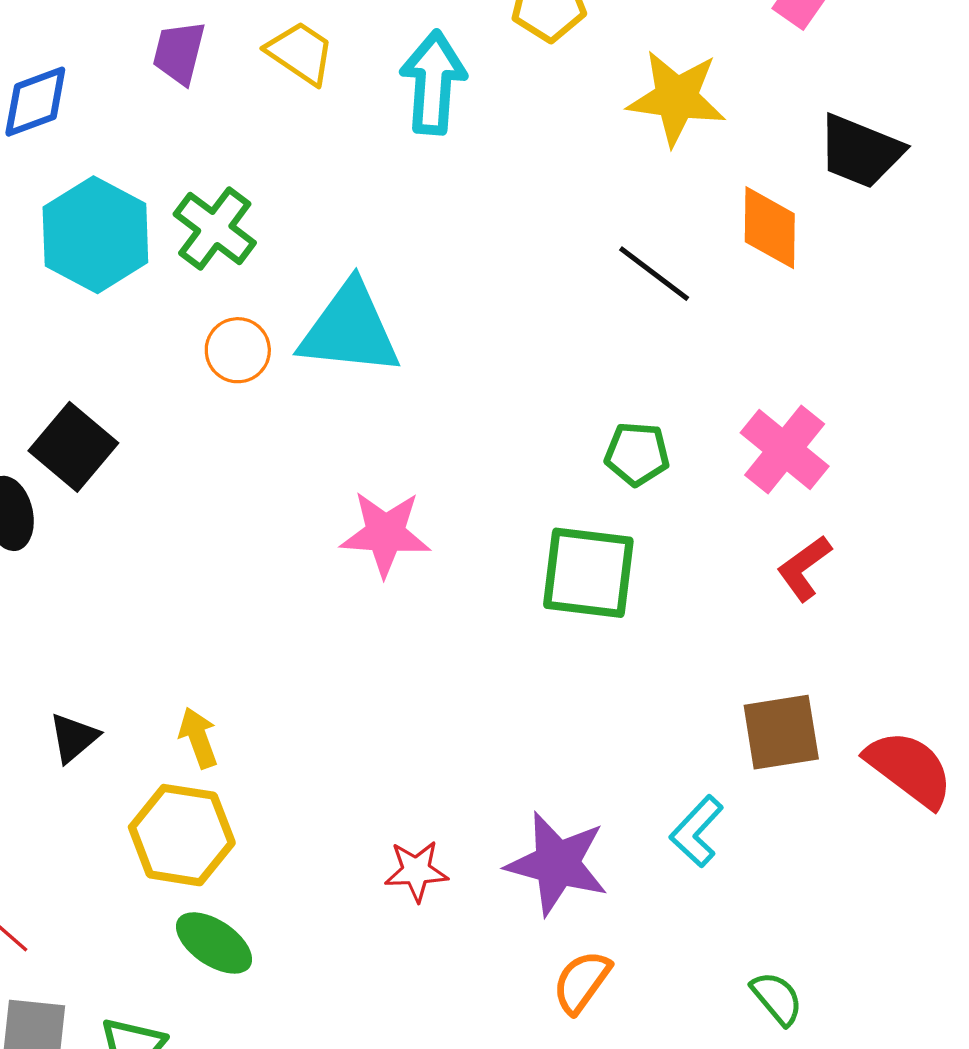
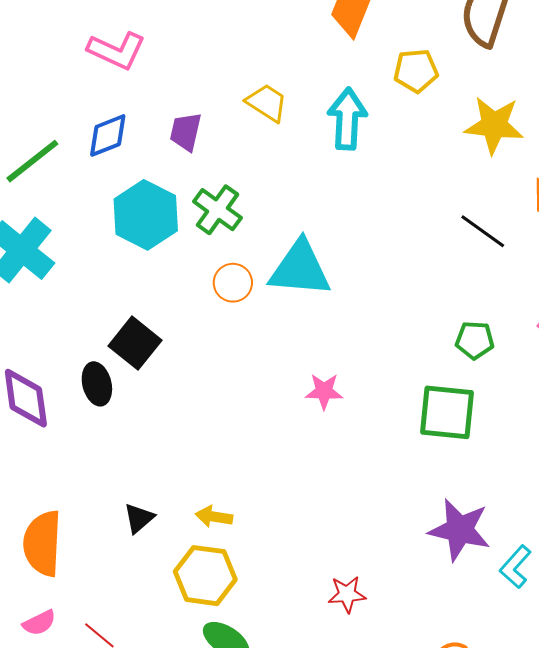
purple trapezoid: (179, 53) -> (186, 132), moved
pink star: (385, 534) -> (324, 391), size x0.7
yellow arrow: (198, 738) -> (214, 517), turned -60
purple star: (557, 864) -> (460, 530), moved

